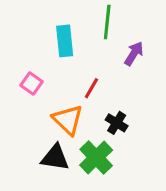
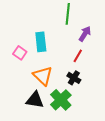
cyan rectangle: (65, 41) -> (41, 42), moved
red line: (91, 88) -> (78, 56), moved

